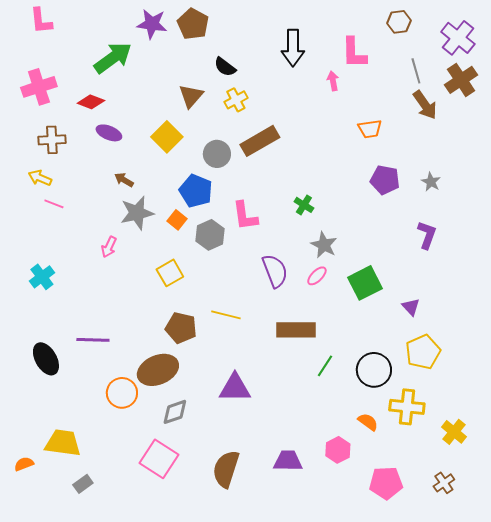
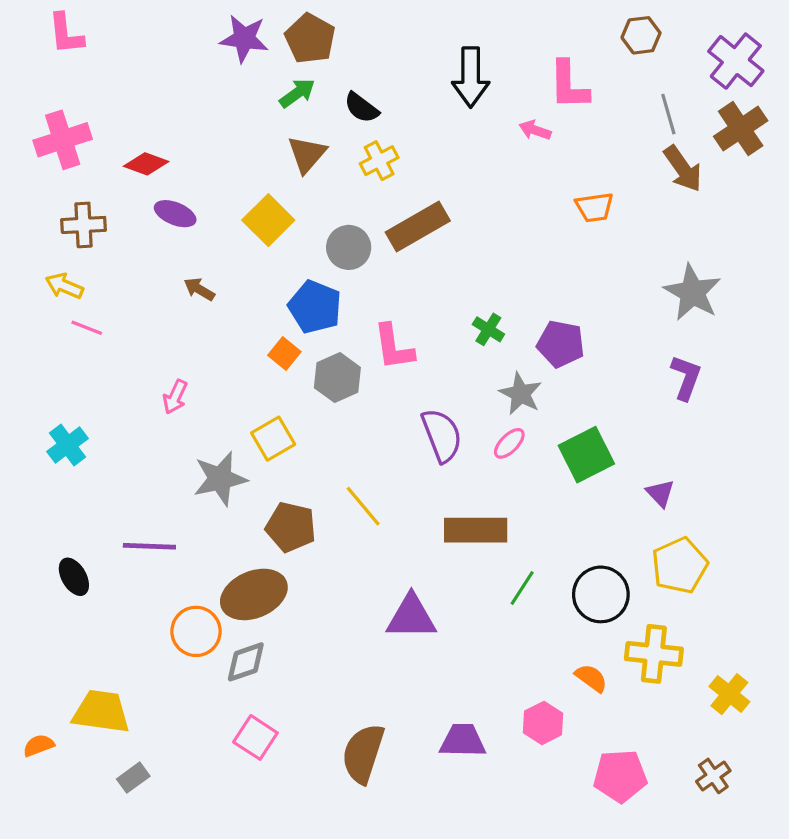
green arrow: (113, 58) -> (297, 93), moved, size x0.6
pink arrow: (333, 81) -> (535, 130), turned -60
purple pentagon: (385, 180) -> (561, 344), moved
gray star: (431, 182) -> (692, 292), size x1.8
gray star: (137, 213) -> (220, 479), moved
yellow line: (226, 315) -> (363, 506), turned 36
black ellipse: (46, 359) -> (74, 577), size x0.7
purple triangle: (235, 388) -> (411, 617), moved
gray diamond: (175, 412) -> (246, 662), moved
pink square: (159, 459) -> (255, 737), size x0.7

